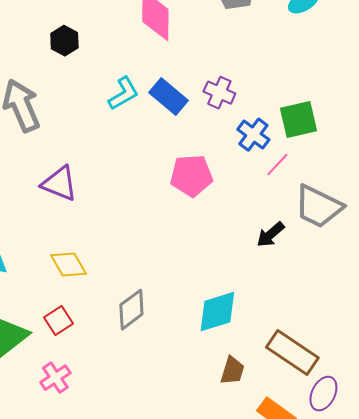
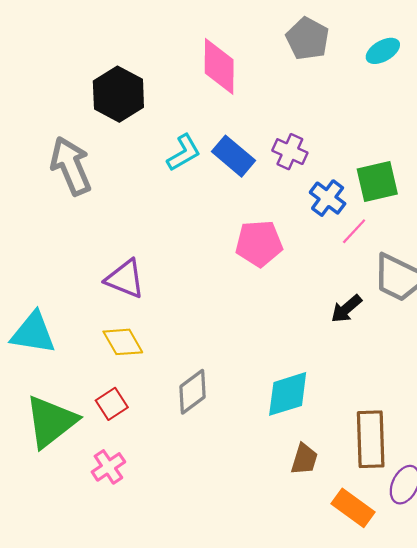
black hexagon: (64, 41) -> (118, 94), size x1.6
purple triangle: (59, 184) -> (125, 279), moved
brown rectangle: (292, 353) -> (371, 439), turned 54

